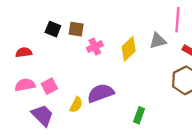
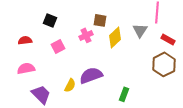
brown square: (76, 29) -> (100, 20), moved
gray triangle: (158, 41) -> (140, 30), turned -42
pink square: (49, 86) -> (58, 46), moved

